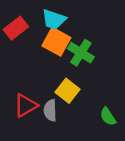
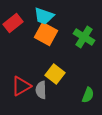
green cross: (81, 53) -> (84, 37), moved
green semicircle: (108, 117) -> (88, 95), turned -126

